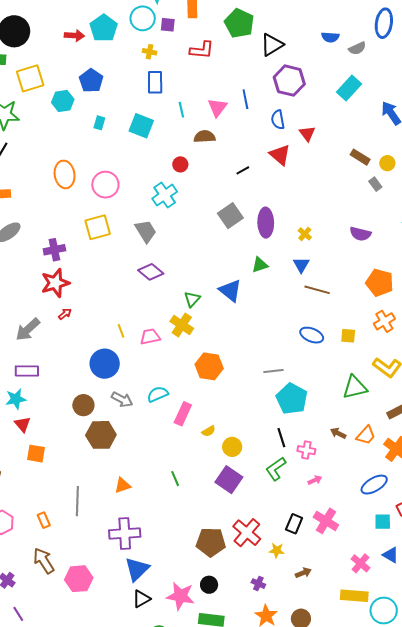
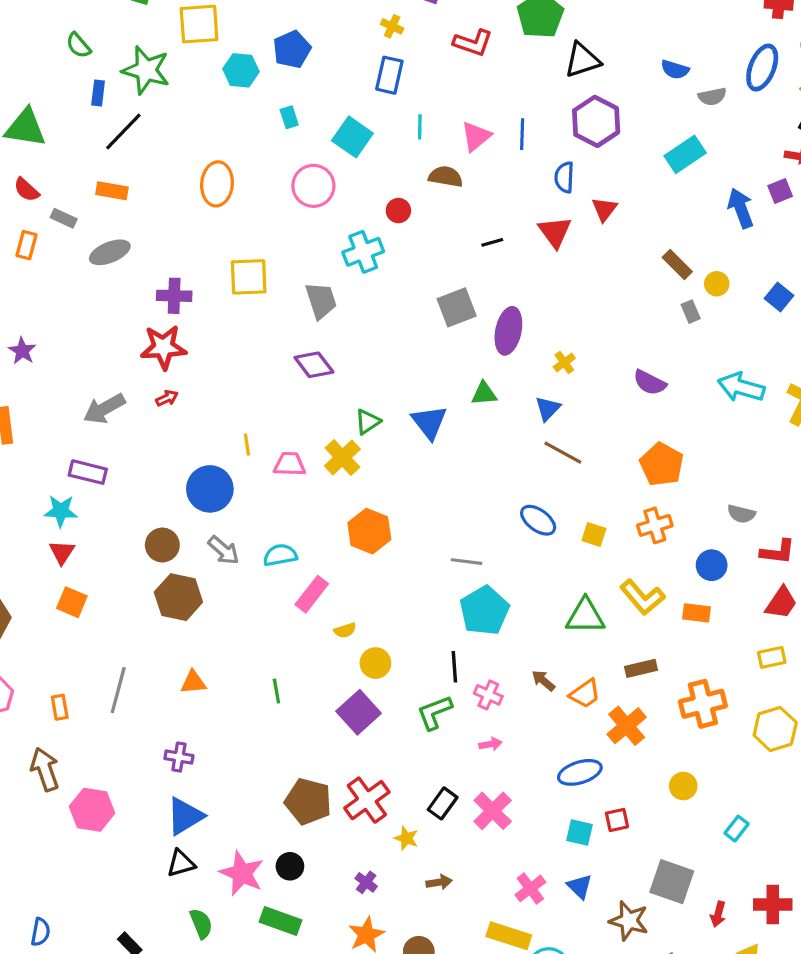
cyan rectangle: (99, 123) -> (289, 117), turned -48
pink circle: (105, 185) -> (313, 186), moved
purple cross: (125, 534) -> (179, 757), size x0.6

